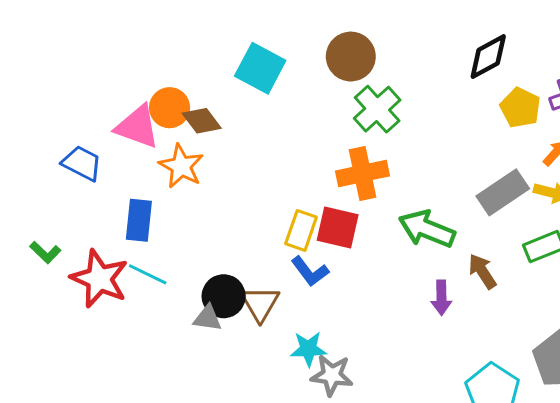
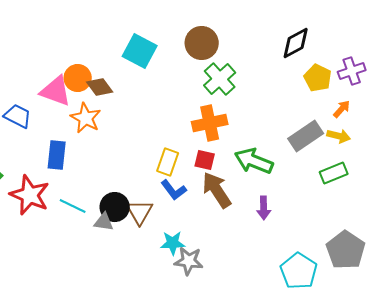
red square: (338, 228) -> (205, 160), moved, size x0.7
brown arrow: (482, 271) -> (217, 190), moved, size x1.5
cyan line: (148, 274) -> (73, 206), moved

